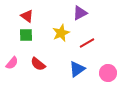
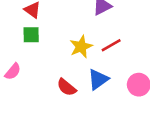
yellow star: (61, 33) -> (81, 47), moved
red semicircle: (38, 64) -> (67, 87), moved

